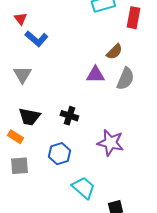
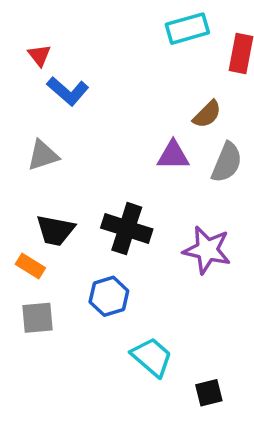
gray triangle: (22, 75) -> (43, 155), turned 42
black cross: (69, 116) -> (127, 229), size x1.5
purple star: (110, 143) -> (207, 250), moved

